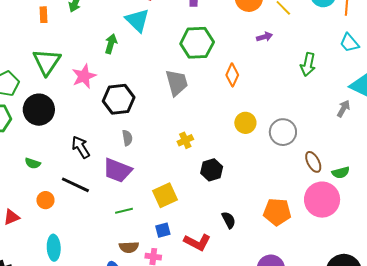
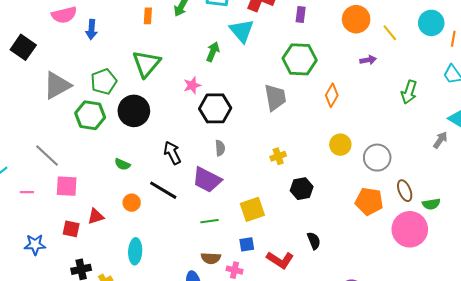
pink star: (84, 76) -> (192, 85), moved, size x0.7
orange pentagon: (277, 212) -> (369, 201), moved

